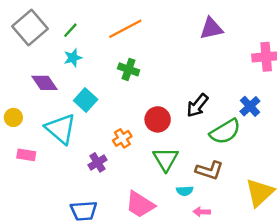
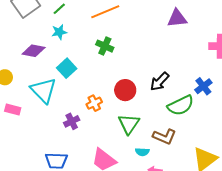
purple diamond: (45, 83) -> (34, 51), turned -50

